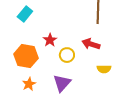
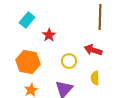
red star: (50, 40) -> (49, 35), moved
yellow semicircle: (104, 69) -> (95, 78), moved, turned 88

